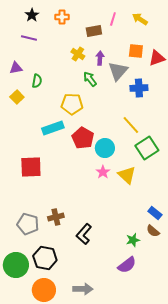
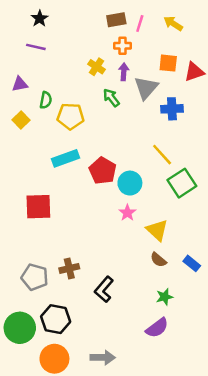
orange cross: (62, 17) -> (122, 46), moved
brown rectangle: (94, 31) -> (116, 20), moved
yellow pentagon: (72, 104) -> (71, 116), moved
yellow triangle: (127, 175) -> (157, 230), moved
brown semicircle: (153, 231) -> (158, 260), moved

